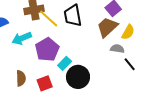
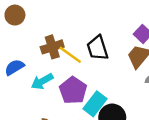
cyan rectangle: (65, 63) -> (95, 104), size x1.5

